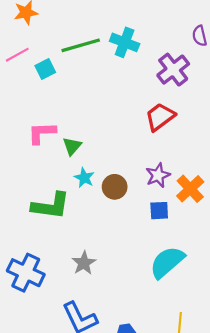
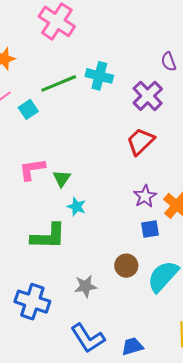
brown circle: (115, 187) -> (126, 266), moved
gray star: (84, 263) -> (85, 286), turned 30

